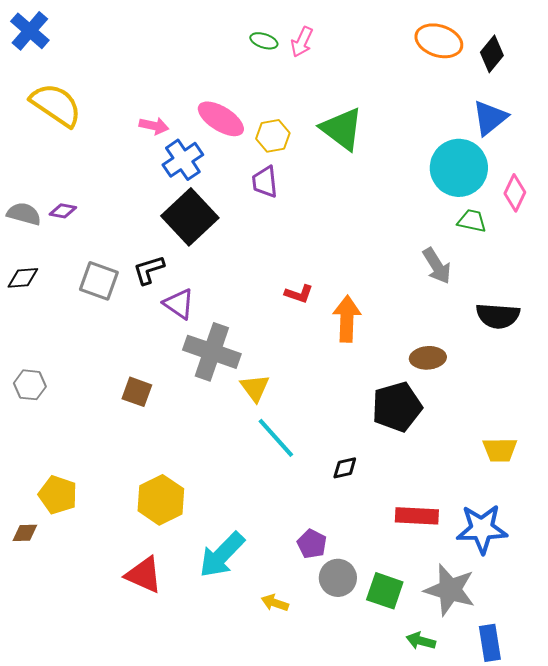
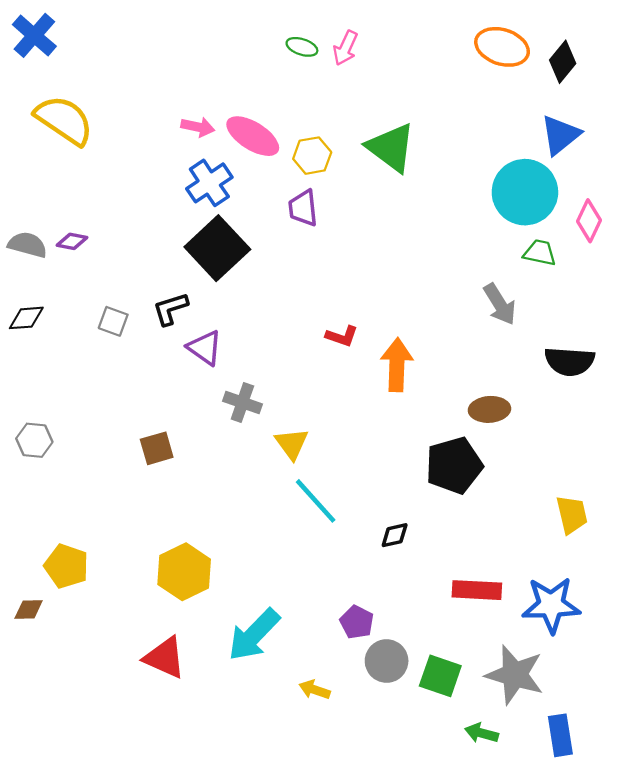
pink arrow: (154, 126) -> (198, 127), moved
gray square: (99, 281) -> (113, 321), size x0.7
gray cross: (212, 352) -> (242, 403), size x0.6
brown square: (137, 392) -> (157, 448), turned -36
yellow trapezoid: (500, 450) -> (572, 515), turned -102

